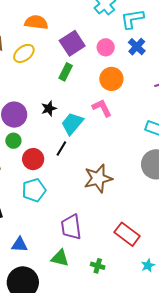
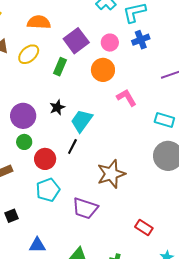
blue cross: (137, 47) -> (141, 40), turned 30
green rectangle: (66, 72) -> (60, 67), moved
orange circle: (111, 79) -> (103, 70), moved
pink L-shape: (102, 108) -> (127, 98), moved
purple trapezoid: (71, 227) -> (85, 208), moved, turned -60
red rectangle: (127, 234) -> (144, 227), size x0.7

